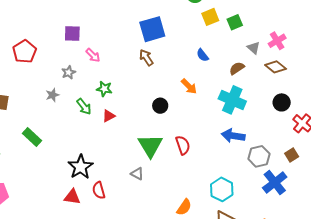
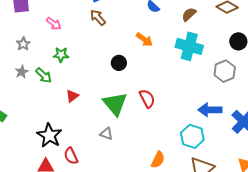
pink arrow: (93, 55) -> (54, 24), moved
gray star: (52, 95) -> (22, 72), moved
red triangle: (109, 116) -> (72, 96), moved
blue arrow: (233, 136) -> (210, 110), moved
gray hexagon: (259, 156) -> (225, 71), moved

